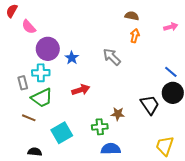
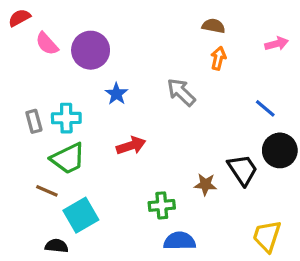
red semicircle: (12, 11) -> (19, 18), turned 32
purple circle: (48, 49) -> (91, 50), moved
blue line: (171, 72) -> (265, 108), moved
gray rectangle: (23, 83) -> (34, 121), moved
brown star: (118, 114) -> (205, 184), moved
cyan square: (62, 133) -> (81, 215), moved

